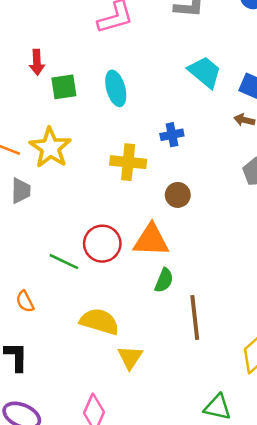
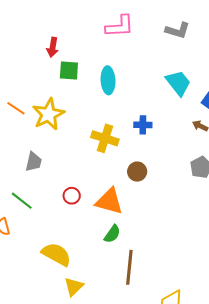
gray trapezoid: (21, 191) -> (34, 162), moved
red circle: (102, 244) -> (72, 196), size x0.6
green line: (64, 262) -> (22, 201), moved

